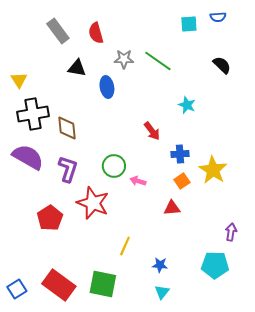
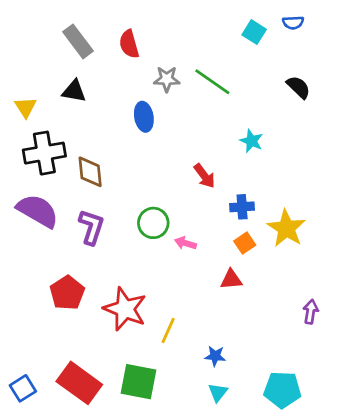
cyan square: (189, 24) -> (254, 32), turned 36
black triangle: (77, 68) -> (74, 91), moved
red star: (93, 203) -> (125, 309), moved
cyan pentagon: (215, 265) -> (282, 390), moved

